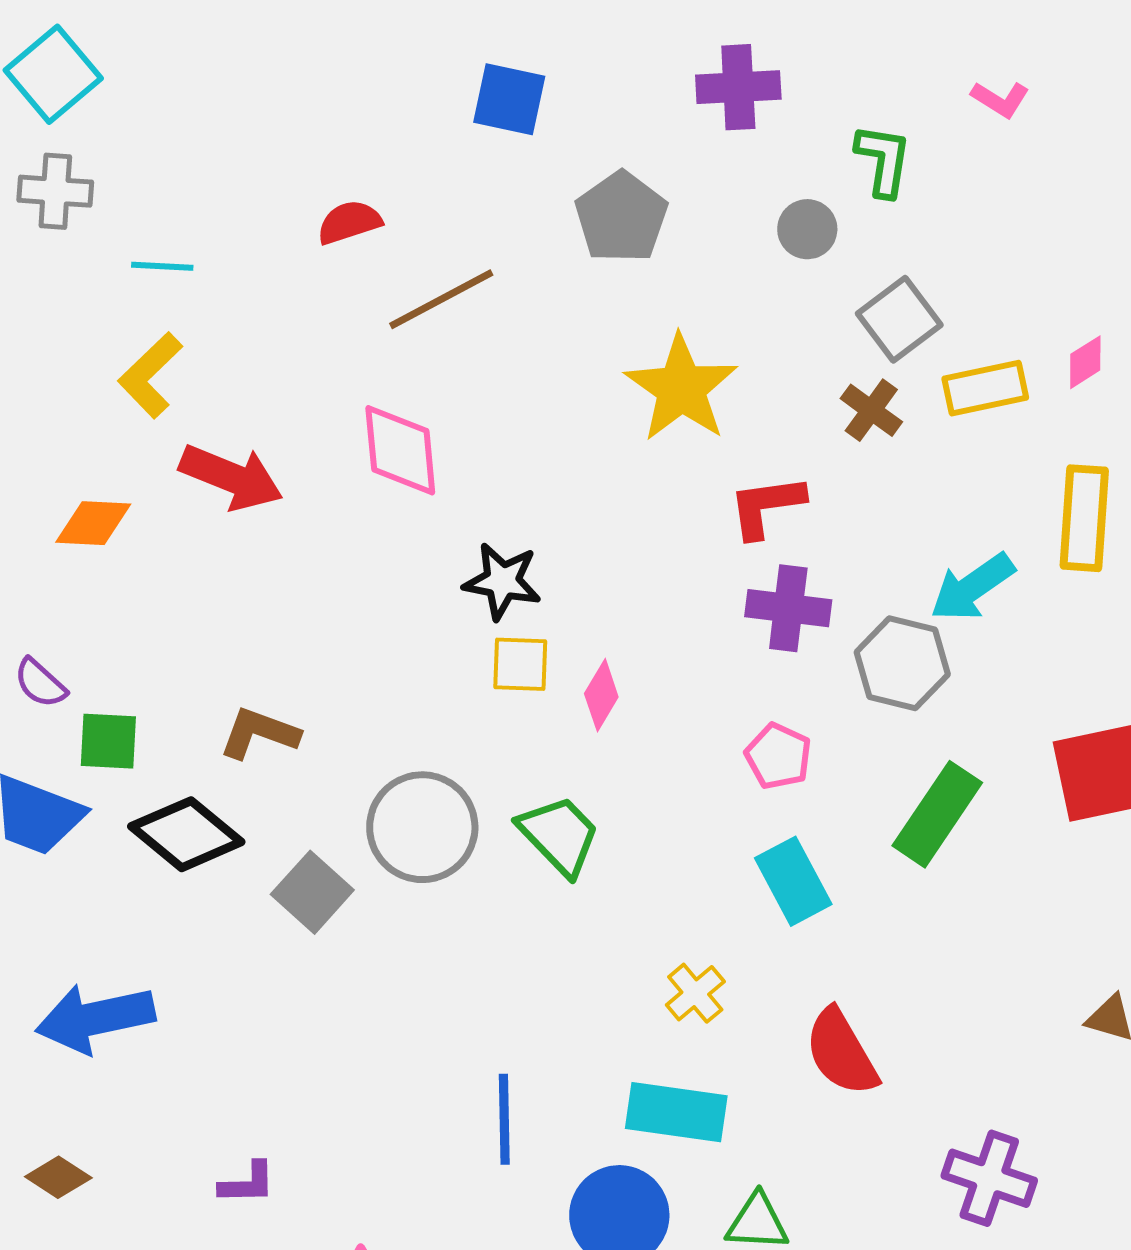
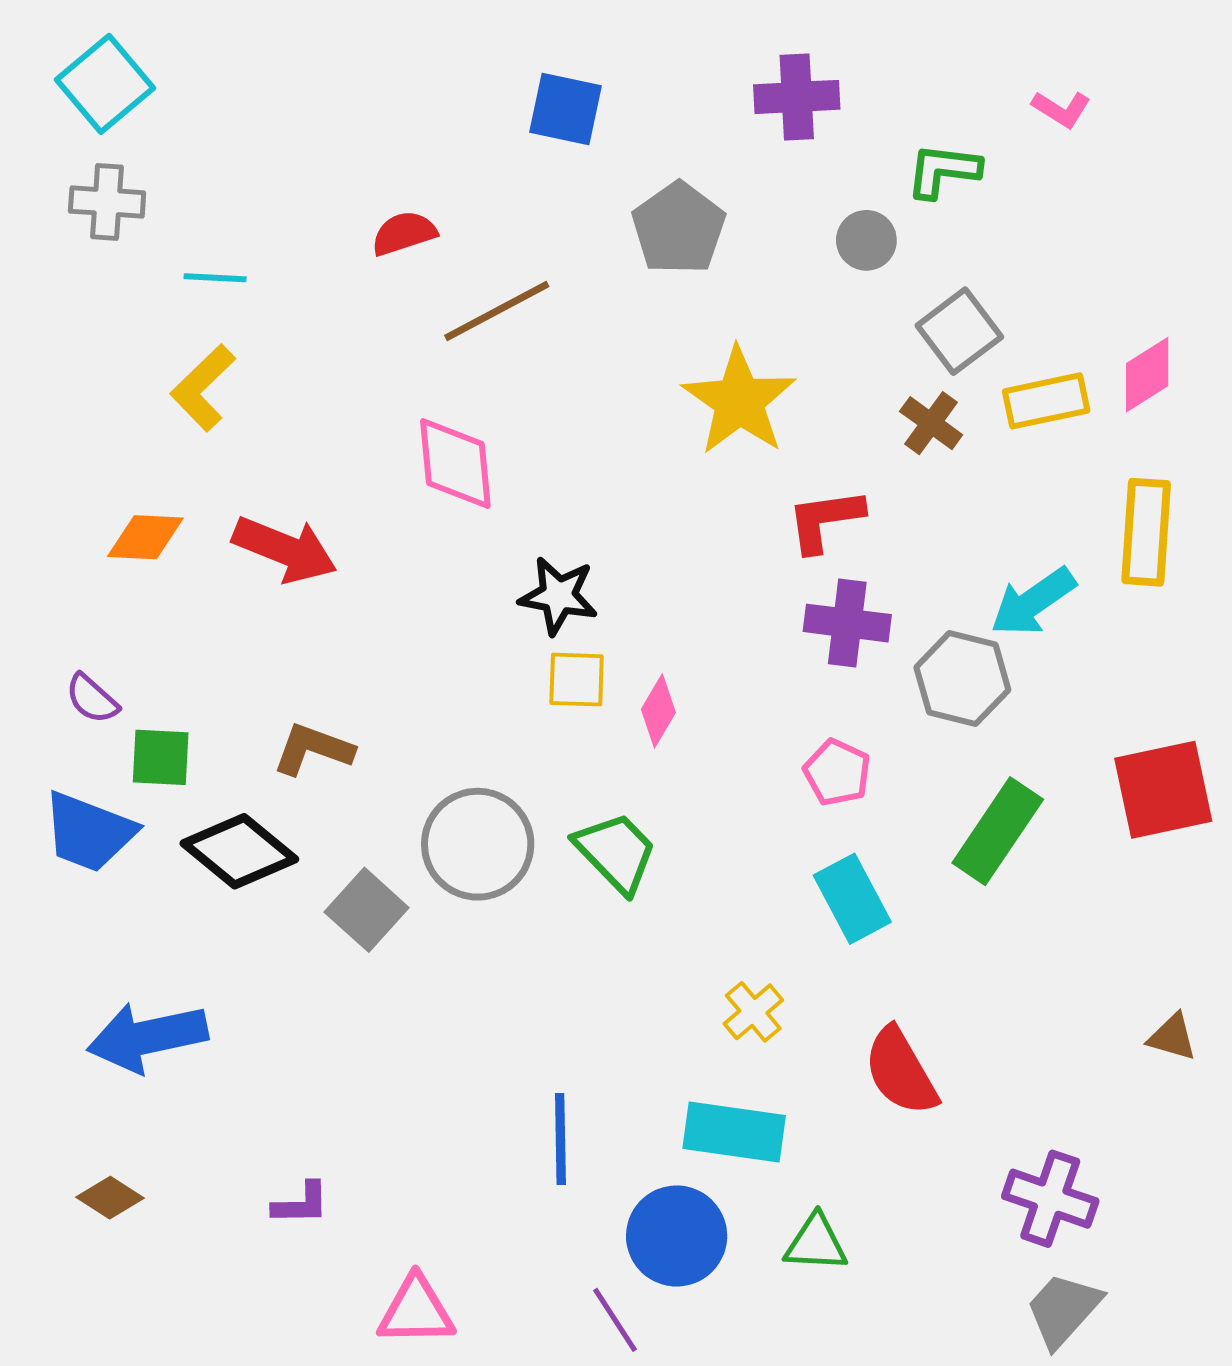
green L-shape: (883, 160) -> (943, 171), turned -92
pink diamond: (1085, 362) -> (1147, 375), size x1.4
red arrow: (231, 477) -> (285, 549), moved

